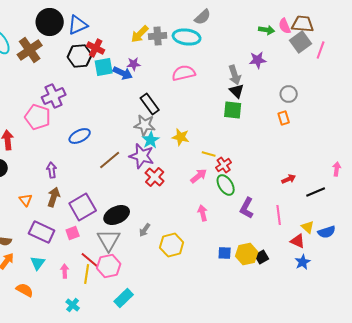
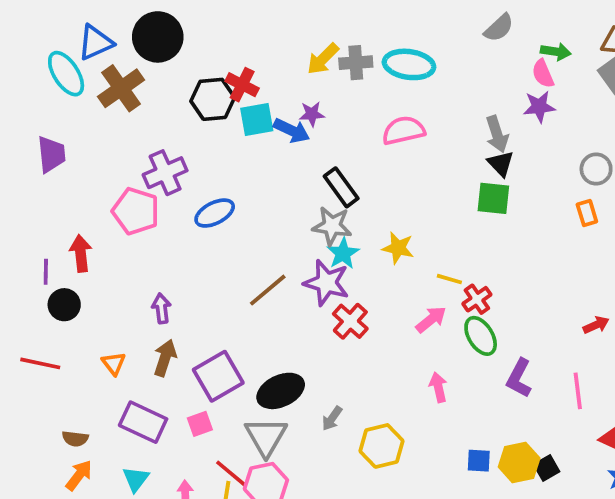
gray semicircle: (203, 17) -> (499, 28), moved
blue triangle: (78, 25) -> (95, 42), moved
pink semicircle: (285, 26) -> (543, 74), moved
blue ellipse: (80, 136) -> (215, 213), moved

